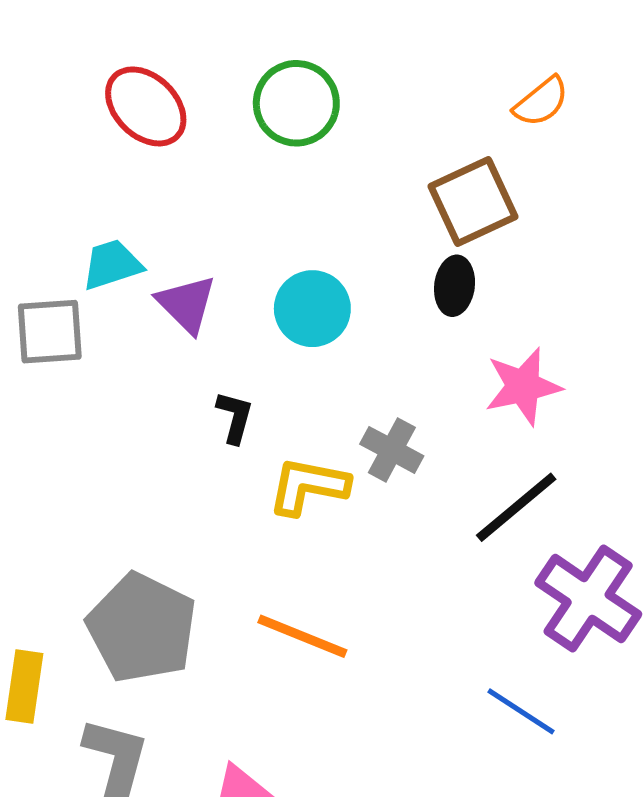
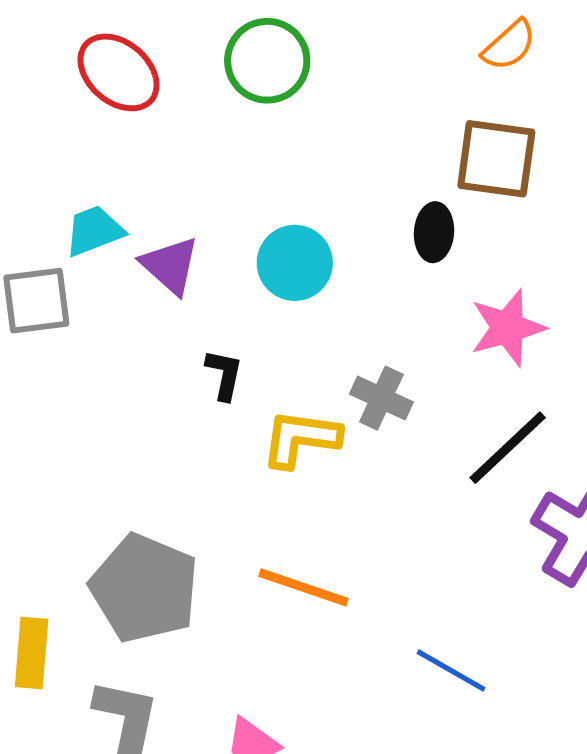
brown square: (473, 202) -> (496, 159), moved, turned 36
blue line: (521, 711) -> (451, 670), moved

